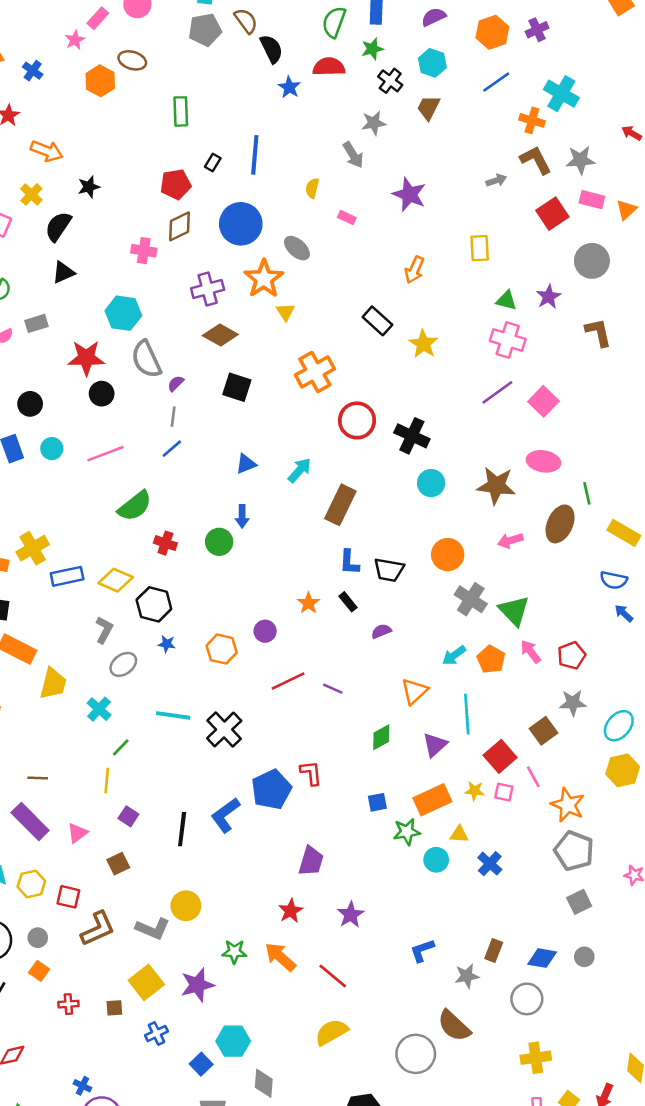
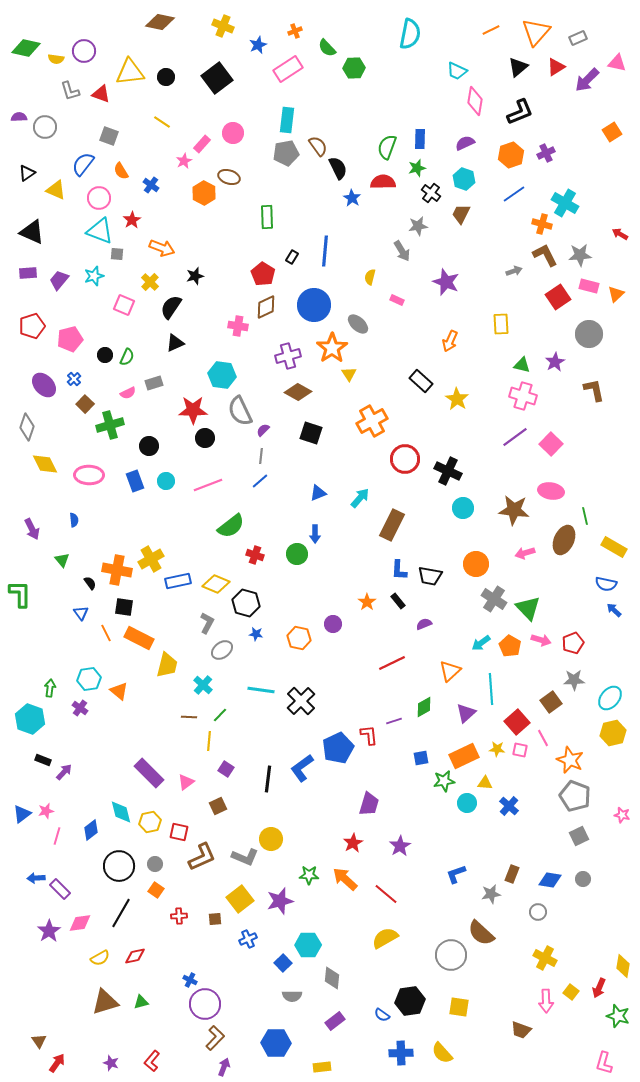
red pentagon: (176, 184) -> (263, 274), turned -30
pink arrow: (531, 652) -> (541, 640), turned 144
red line: (288, 681) -> (392, 663), moved
purple line: (333, 689) -> (394, 721), moved, turned -42
brown line: (38, 778) -> (189, 717), moved
gray circle: (527, 999) -> (538, 912), size x0.7
yellow cross: (536, 1058) -> (545, 958), turned 35

